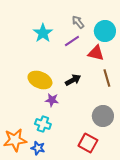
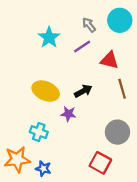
cyan circle: (105, 31) -> (120, 20), moved
purple star: (52, 100) -> (68, 114), moved
cyan cross: (43, 124) -> (39, 132), moved

